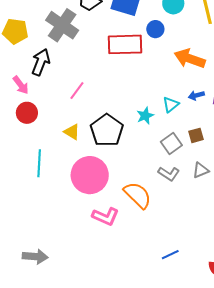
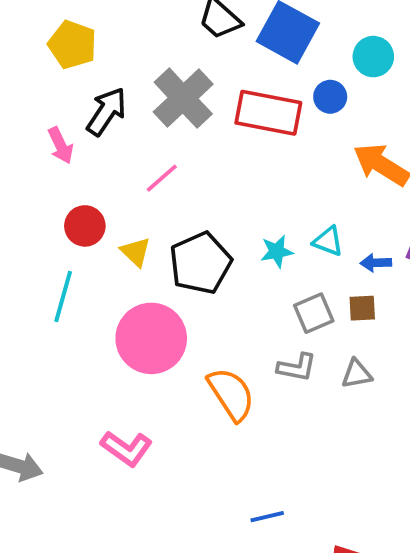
gray cross: (62, 25) -> (183, 98), moved
blue arrow: (196, 95) -> (376, 263), moved
cyan triangle: (171, 105) -> (328, 241), turned 48
red circle: (27, 113) -> (85, 226), moved
gray L-shape: (169, 174) -> (297, 367), turned -35
pink L-shape: (106, 216) -> (126, 448), moved

